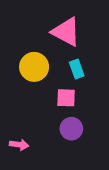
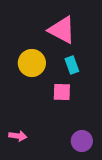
purple circle: (71, 129) -> (82, 141), moved

